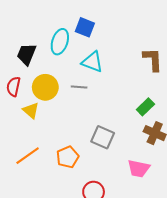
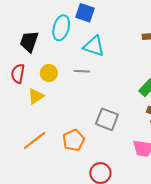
yellow circle: (45, 87) -> (49, 73), size x0.7
yellow triangle: (31, 110) -> (36, 96), turned 48

